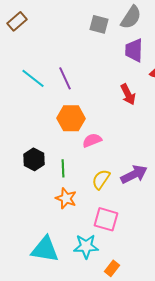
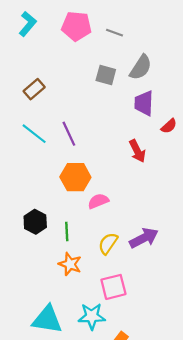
brown rectangle: (17, 21) -> (34, 89), moved
pink square: (106, 219) -> (113, 287), turned -30

